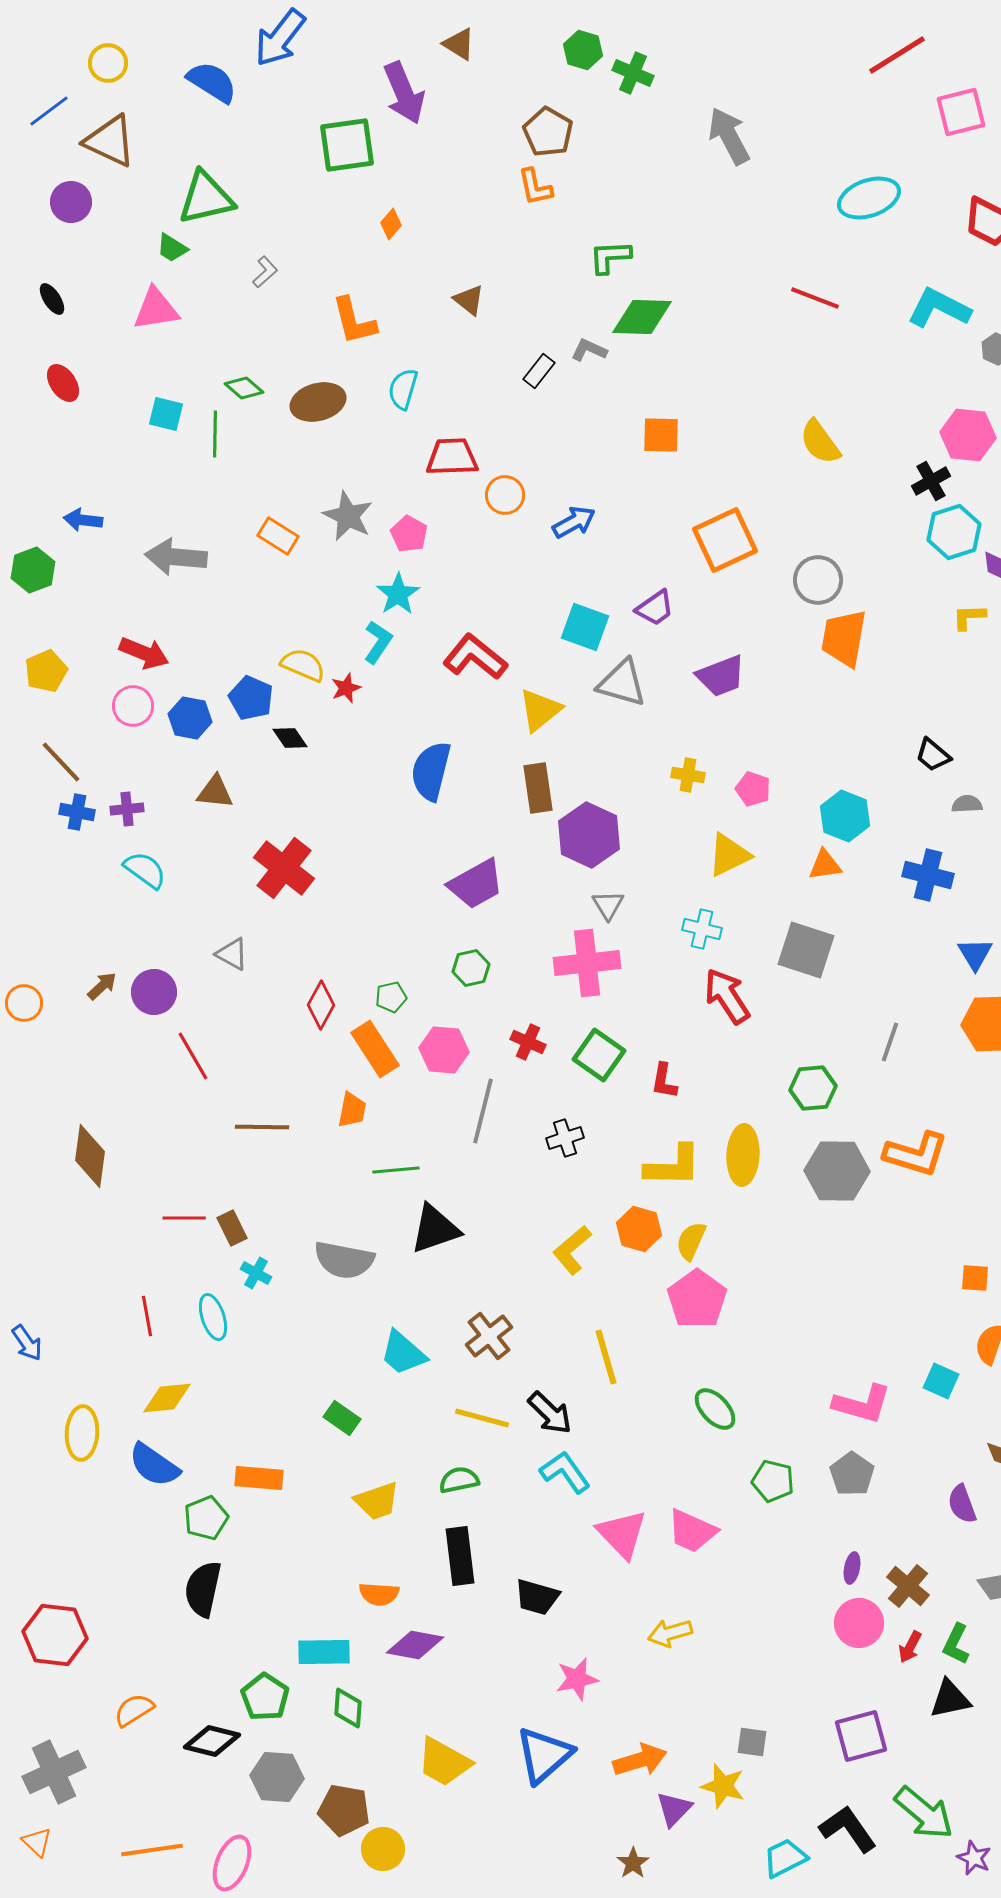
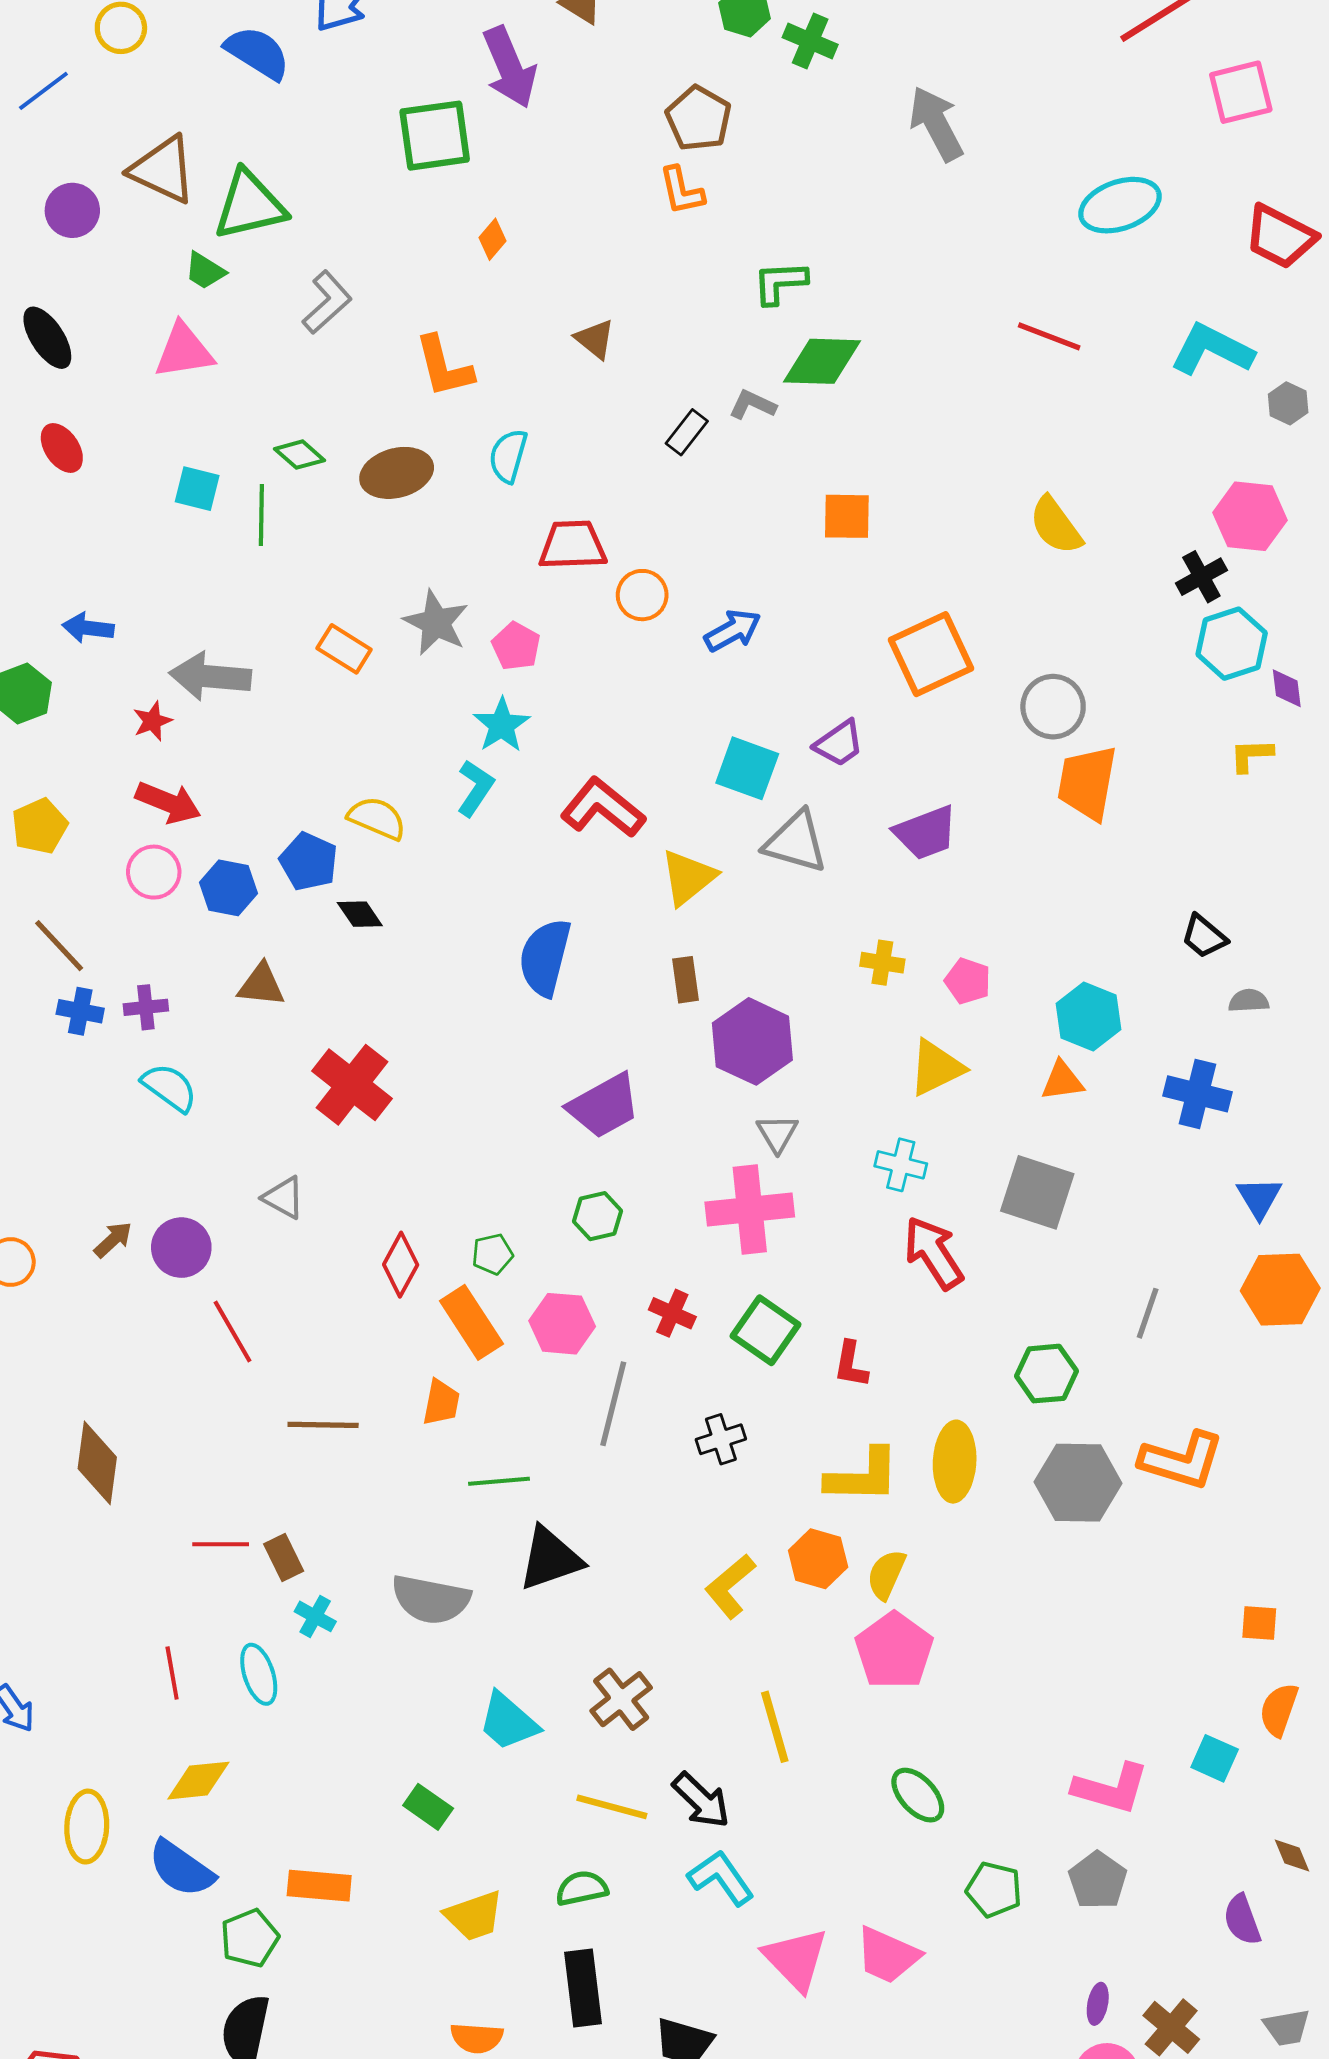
brown triangle: (110, 141) -> (163, 170), moved
gray L-shape: (265, 272) -> (327, 302), size x1.5
black ellipse: (52, 299) -> (47, 338), size x1.5
red star: (346, 688) -> (152, 721), moved
brown rectangle: (538, 788) -> (685, 980), size x0.7

